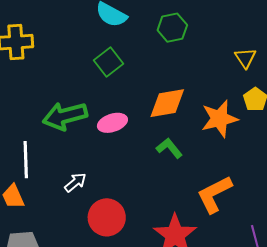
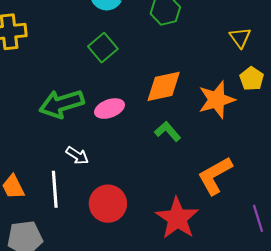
white line: (26, 160) -> (55, 189), moved
white arrow: (75, 182) -> (77, 155), moved, turned 75

